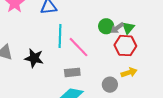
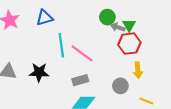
green circle: (106, 26) -> (107, 17), moved
gray arrow: (117, 28) -> (118, 27), turned 64
yellow arrow: (129, 73) -> (138, 70), turned 112

